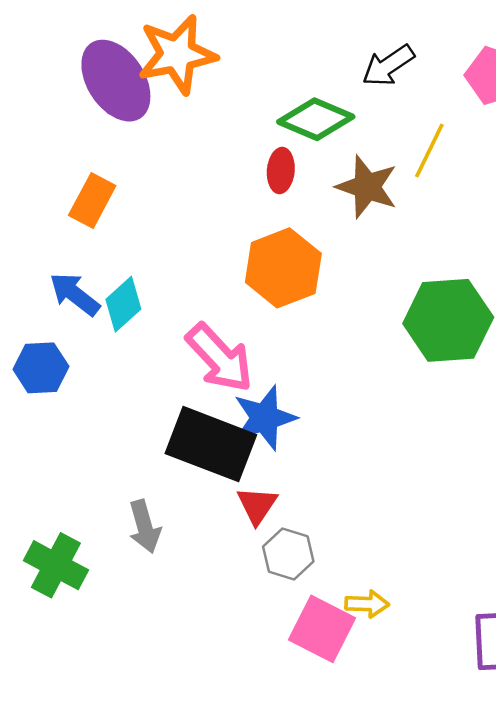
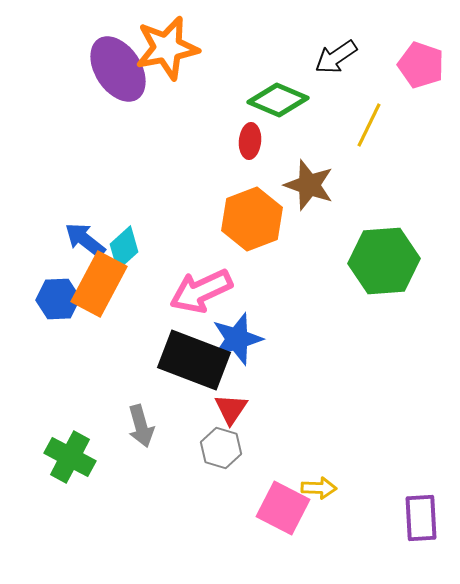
brown star: (367, 187) -> (309, 185), moved
orange rectangle: (92, 200) -> (99, 284), moved, size x1.5
pink arrow: (220, 358) -> (201, 291), turned 108
gray hexagon: (288, 554) -> (221, 448), moved

